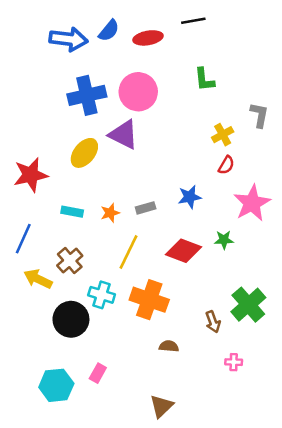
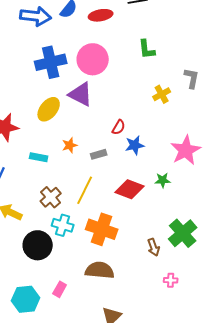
red semicircle: (226, 165) -> (119, 127), moved
orange star: (110, 213) -> (70, 145), moved
brown cross: (70, 261) -> (51, 197), moved
brown semicircle: (169, 346) -> (100, 270), moved, size x1.8

